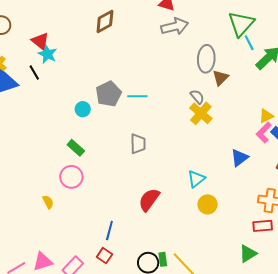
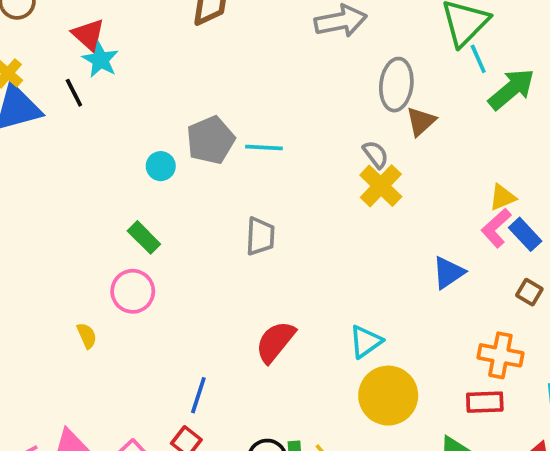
cyan triangle: (196, 179) -> (366, 342), moved
yellow circle: (208, 204) -> (388, 396), moved, size x1.6

